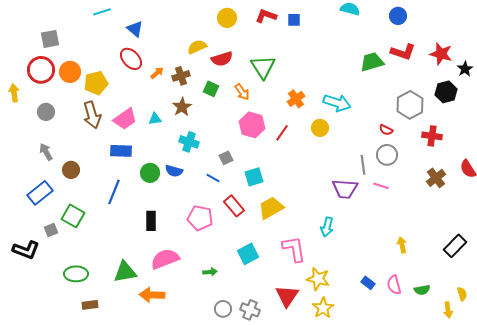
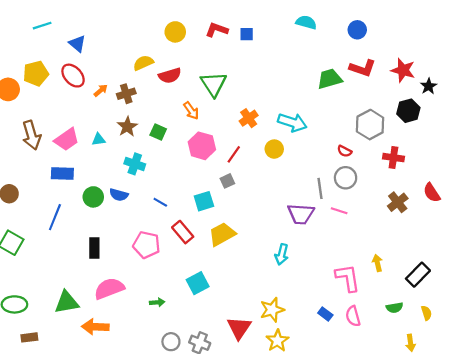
yellow pentagon: (96, 83) -> (36, 73), moved
green square: (211, 89) -> (158, 132), moved
gray square: (226, 158) -> (227, 181), moved
yellow arrow: (402, 245) -> (377, 263), moved
pink L-shape: (294, 249) -> (348, 278), moved
yellow star: (318, 279) -> (272, 310), turned -30
green semicircle: (422, 290) -> (395, 308), moved
yellow semicircle: (462, 294) -> (426, 313), moved

